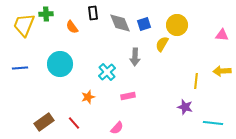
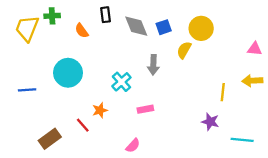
pink triangle: (222, 35) -> (255, 49), moved
blue line: (20, 68) -> (27, 90), moved
red line: (74, 123) -> (83, 125), moved

